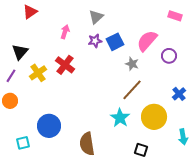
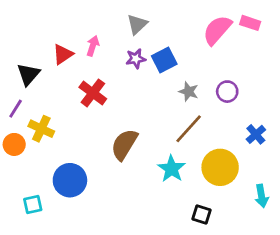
red triangle: (30, 12) -> (63, 54), moved
pink semicircle: (147, 41) -> (217, 30), moved
purple circle: (169, 56) -> (227, 92), moved
yellow cross: (38, 73) -> (41, 129), moved, turned -30
brown semicircle: (87, 144) -> (124, 144), moved, turned 40

